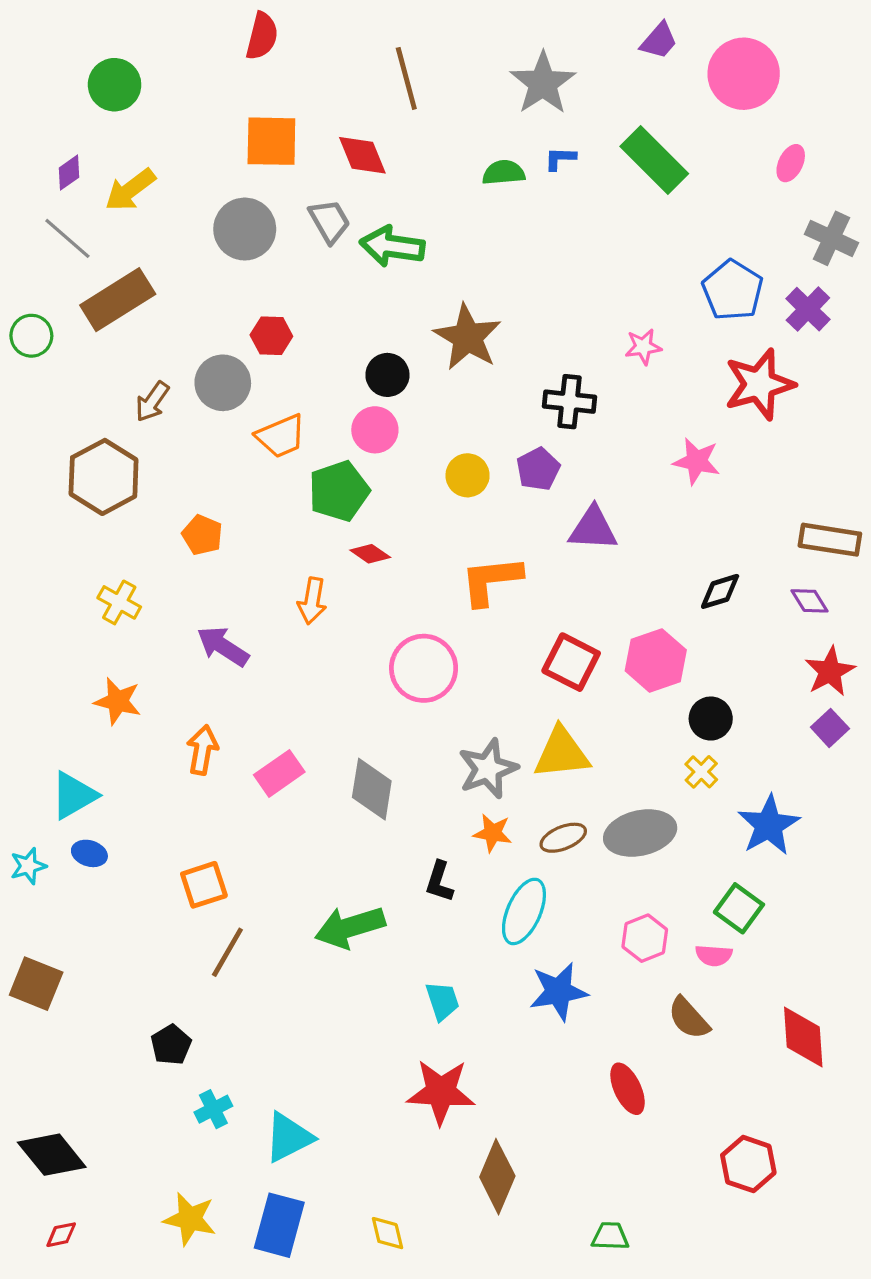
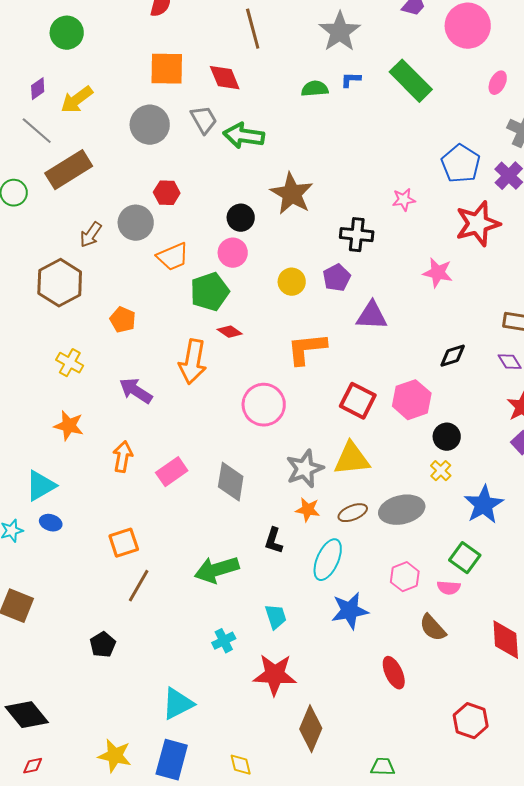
orange arrow: (312, 601) -> (193, 362), size x1.5
cyan cross: (213, 1109) -> (224, 641), moved

